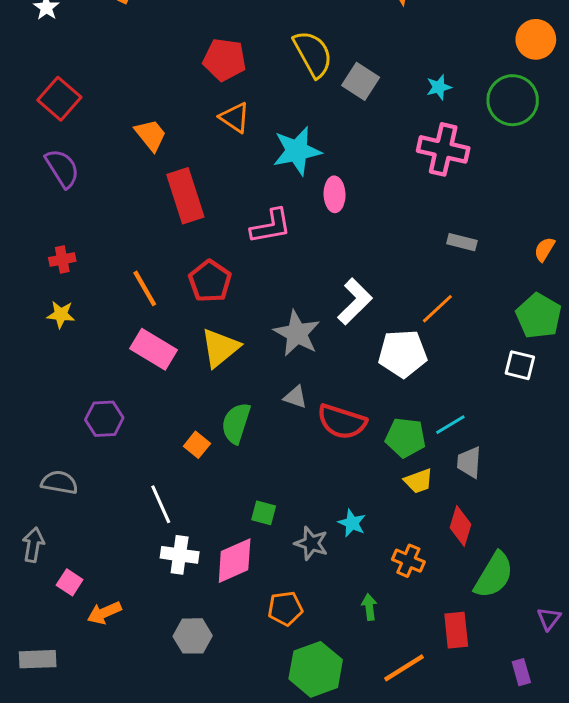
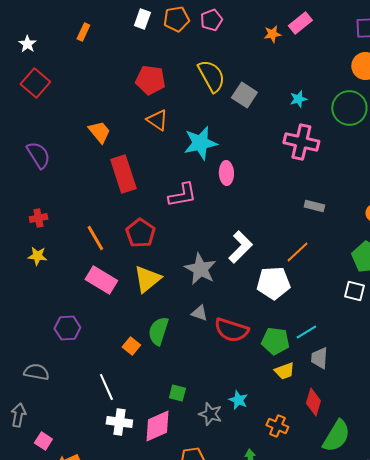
red square: (59, 99) -> (35, 83), moved

